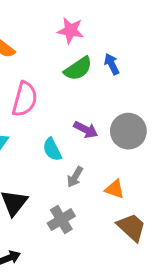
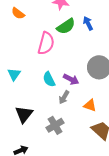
pink semicircle: (25, 99) -> (46, 43), moved
purple arrow: (86, 130) -> (71, 79), moved

